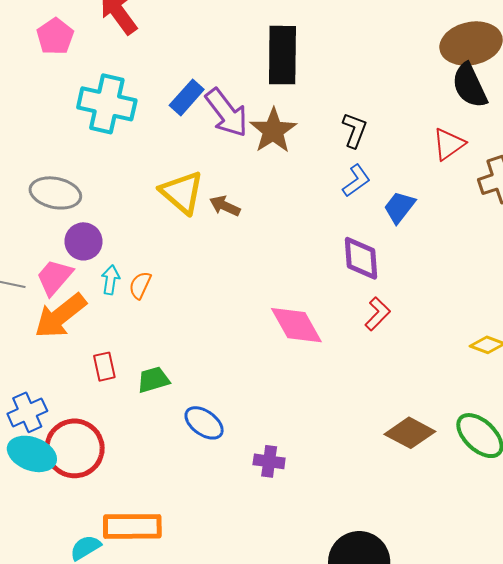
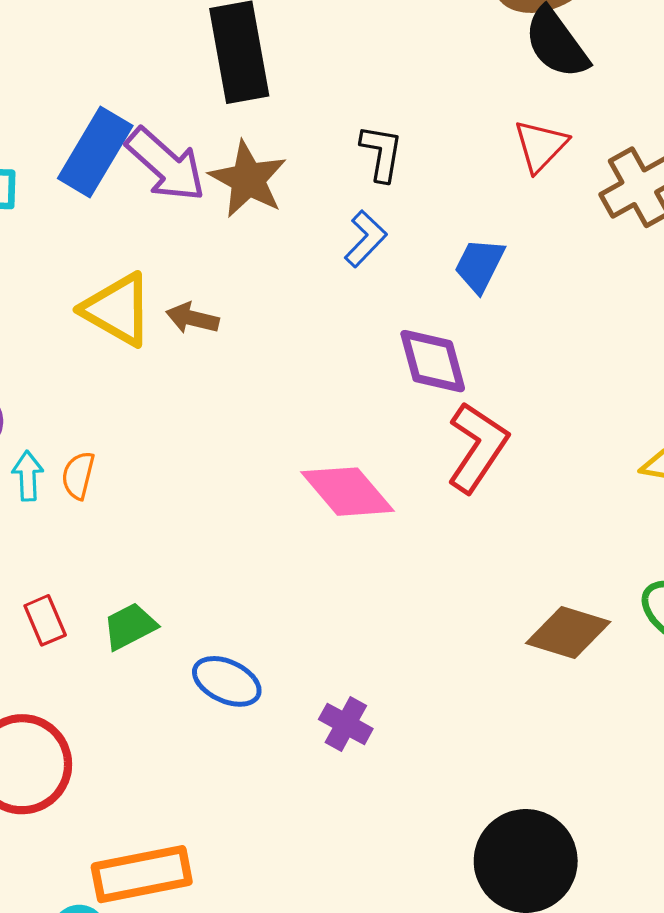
blue rectangle: (187, 97) -> (95, 152), size x1.4
blue L-shape: (356, 181) -> (366, 239), moved
red L-shape: (378, 314) -> (477, 447), size x1.6
purple cross: (269, 461) -> (346, 724), turned 32

